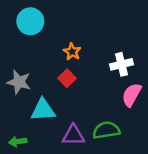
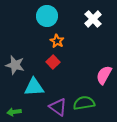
cyan circle: (30, 21) -> (47, 16), moved
white cross: (121, 64) -> (93, 19), moved, turned -30
purple triangle: (73, 135) -> (58, 107), turned 36

